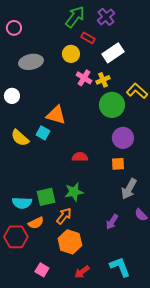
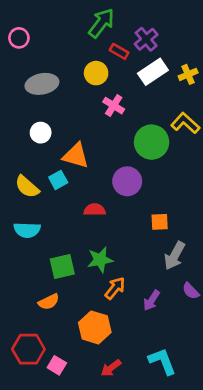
purple cross: (106, 17) -> (146, 39), moved
yellow cross: (103, 80) -> (188, 74), moved
white circle: (12, 96) -> (41, 133), moved
cyan square: (43, 133) -> (58, 180), turned 32
purple circle: (123, 138) -> (127, 181), moved
red semicircle: (80, 157) -> (95, 210), moved
cyan semicircle: (22, 203) -> (27, 230), moved
orange arrow: (64, 216) -> (115, 288), moved
red hexagon: (16, 237) -> (28, 349), moved

